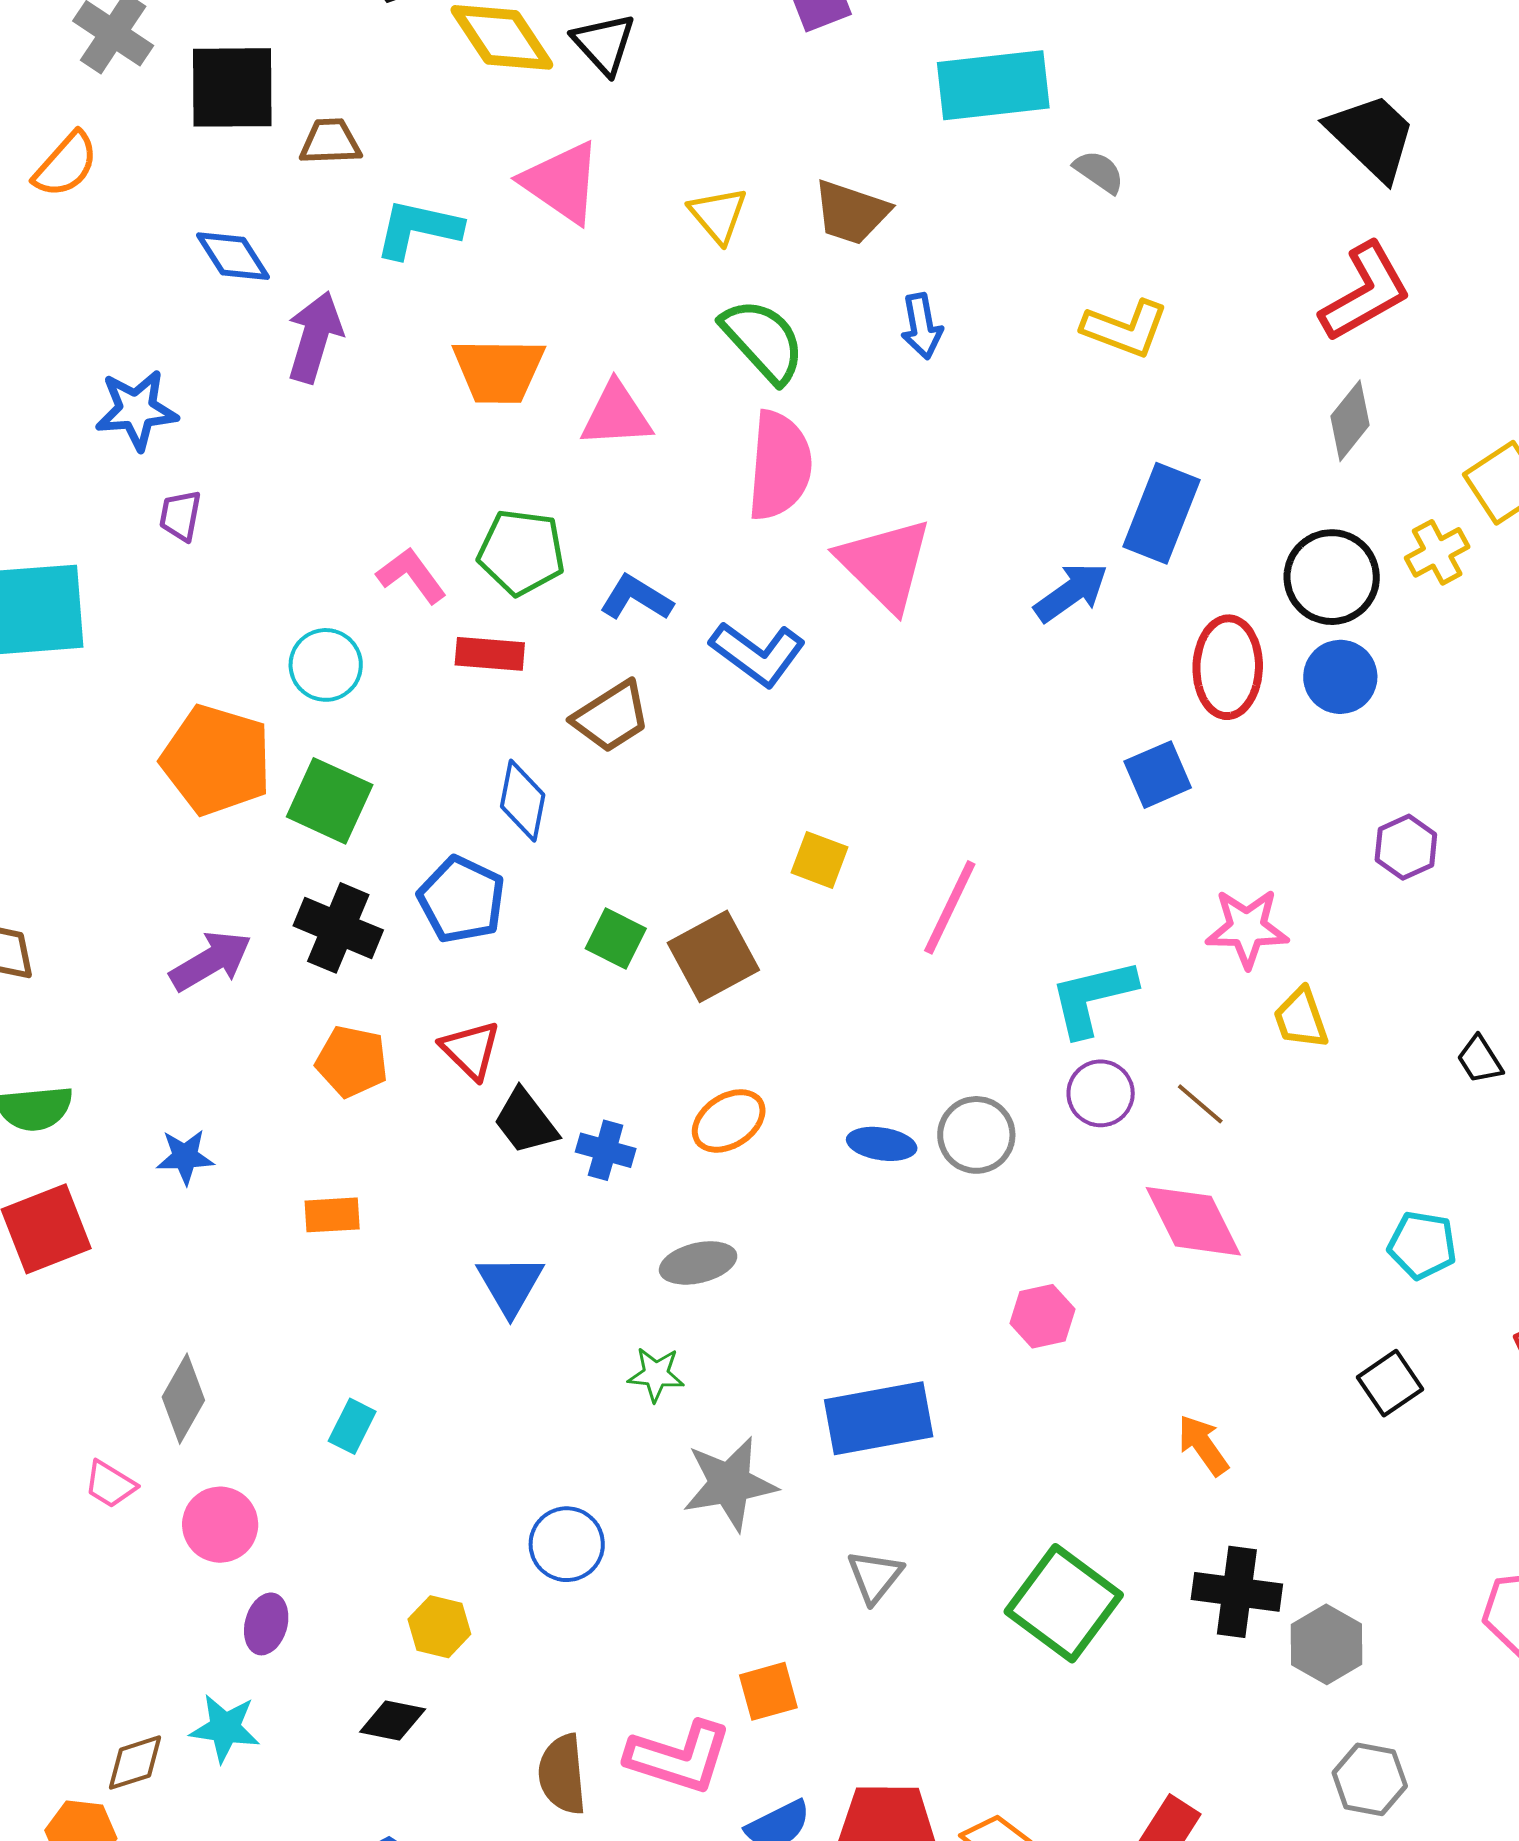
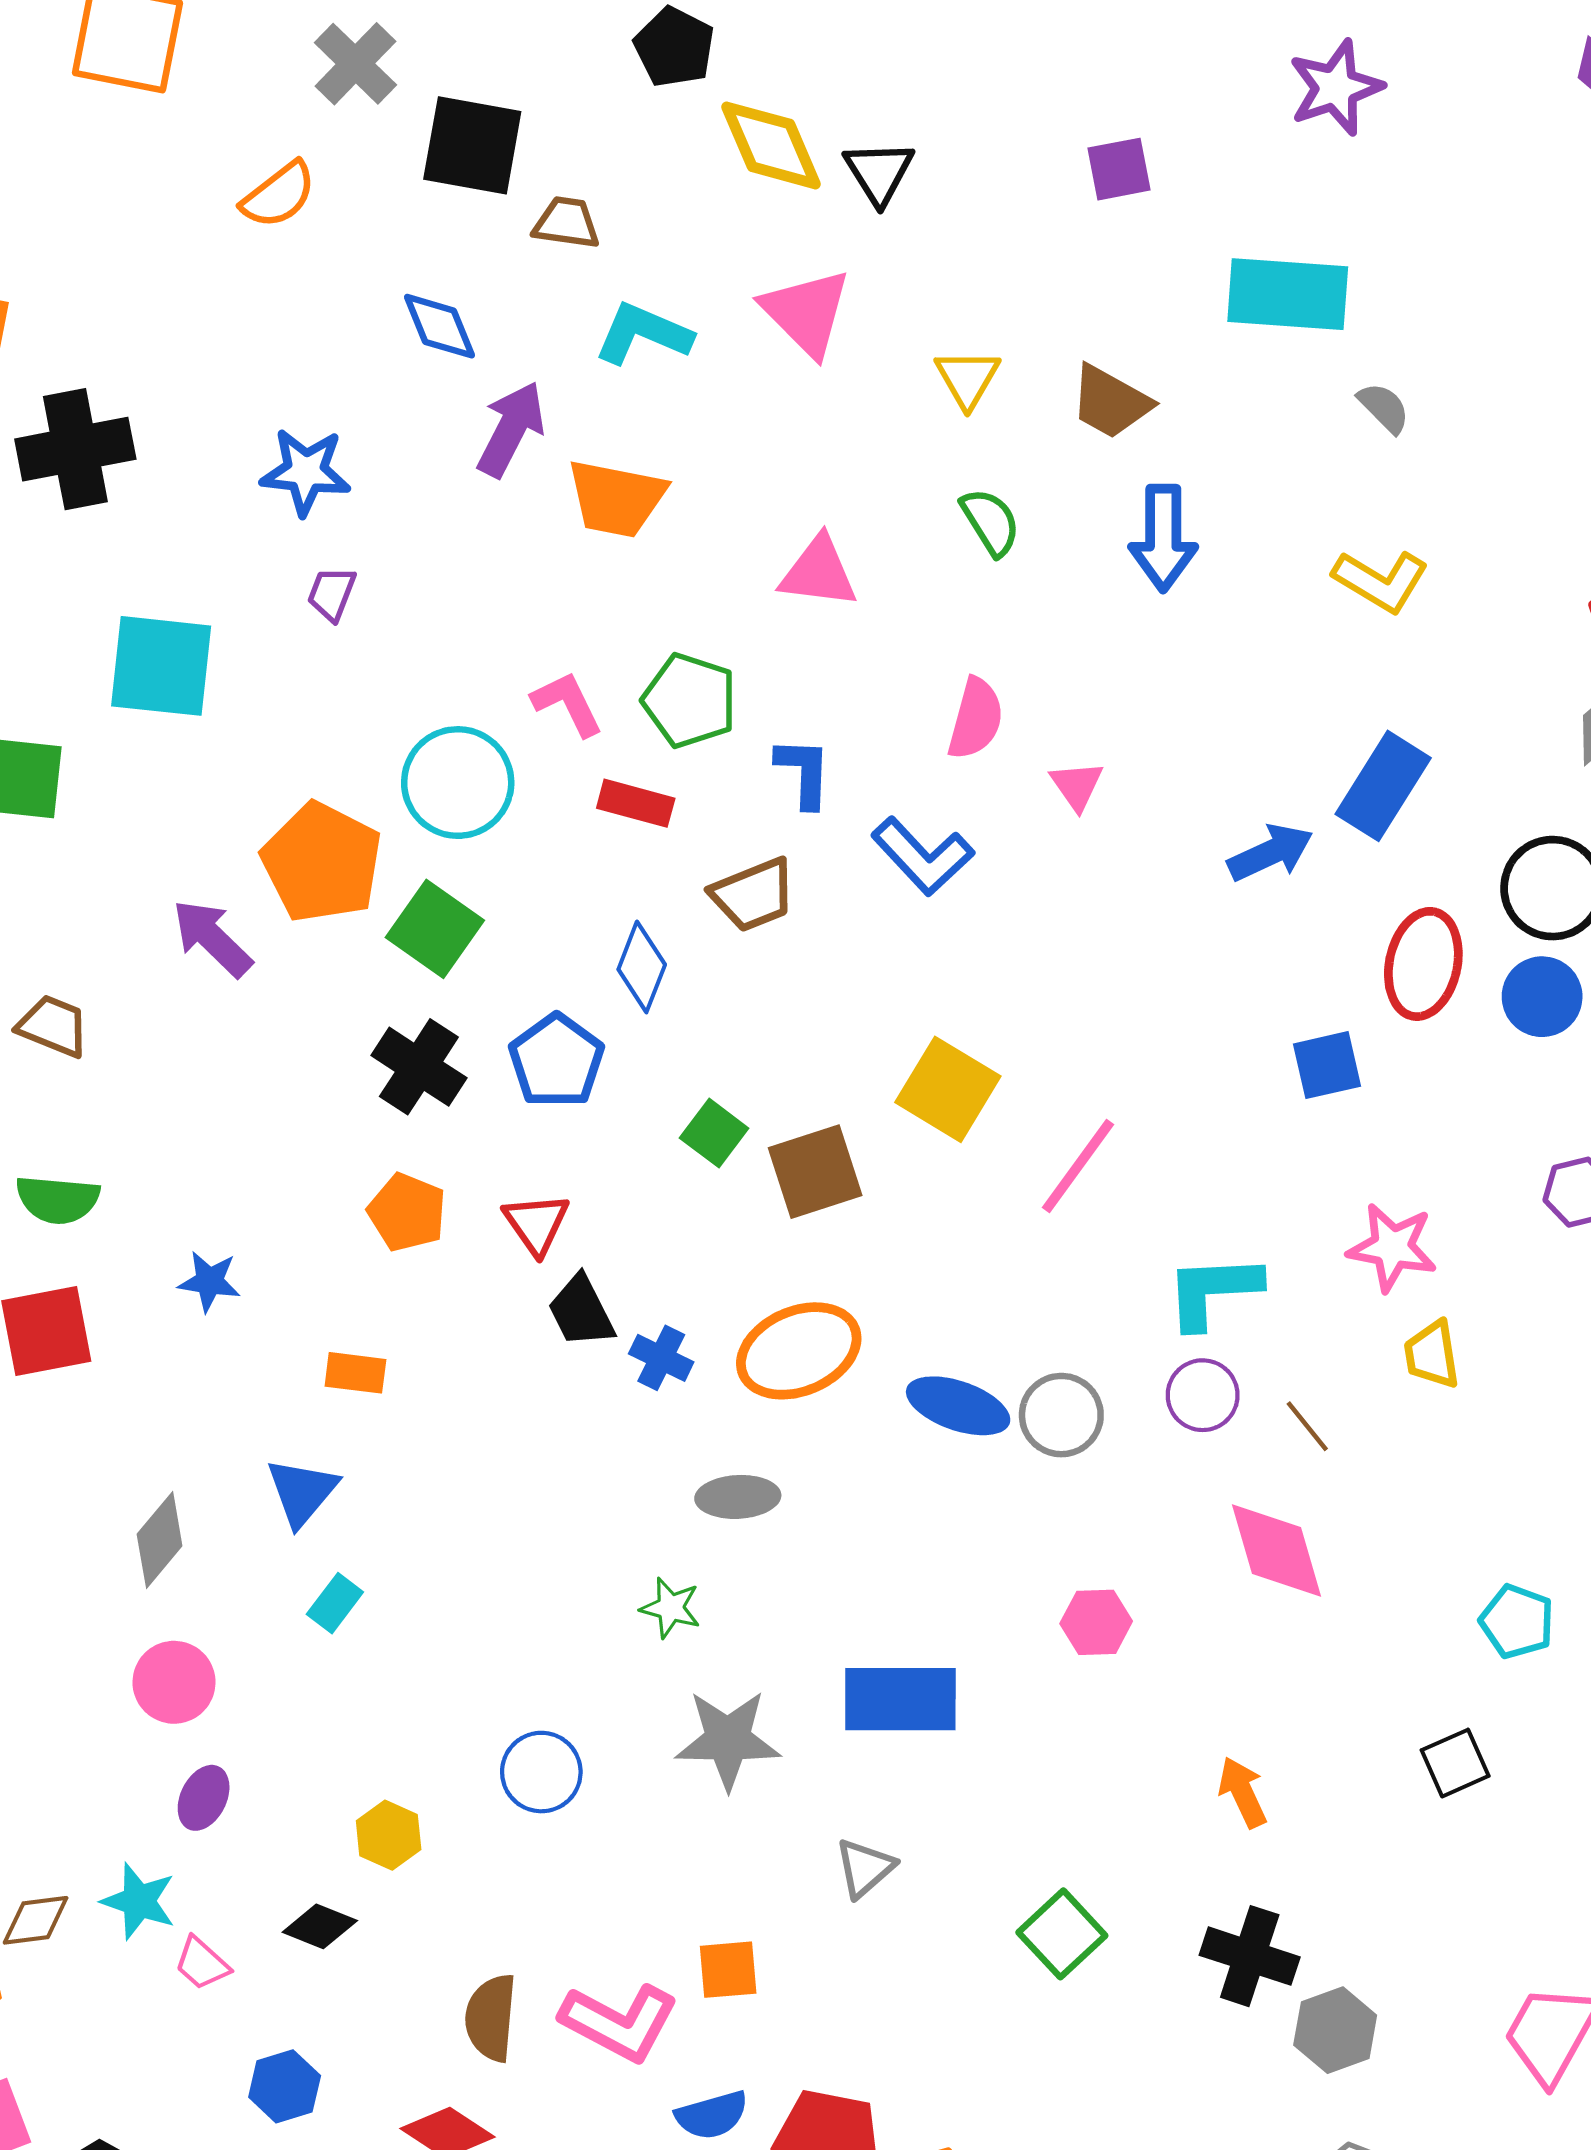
blue arrow: (922, 326) -> (1163, 538), size x1.5
green semicircle: (763, 341) -> (990, 522), size x0.7
orange trapezoid: (499, 371) -> (616, 498), moved
pink semicircle: (779, 466) -> (976, 719), moved, size x0.7
pink triangle: (885, 564) -> (1077, 786), size x0.5
blue L-shape: (636, 598) -> (804, 772), turned 50
cyan circle: (326, 665) -> (458, 783), size x1.4
yellow square: (819, 860) -> (948, 1089), size x1.6
purple arrow: (211, 961) -> (212, 938), moved, turned -116
orange ellipse: (729, 1121) -> (799, 1351), size x1.5
blue ellipse: (882, 1144) -> (958, 1406), size x1.4
blue triangle: (510, 1285) -> (302, 1492), moved
pink trapezoid: (110, 1484) -> (202, 1963), moved
green square: (1064, 1603) -> (1062, 1934), size x0.7

